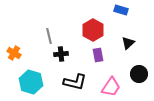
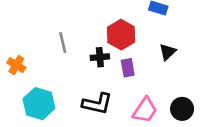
black cross: (61, 54) -> (100, 57), moved
black circle: (139, 74) -> (182, 109), moved

